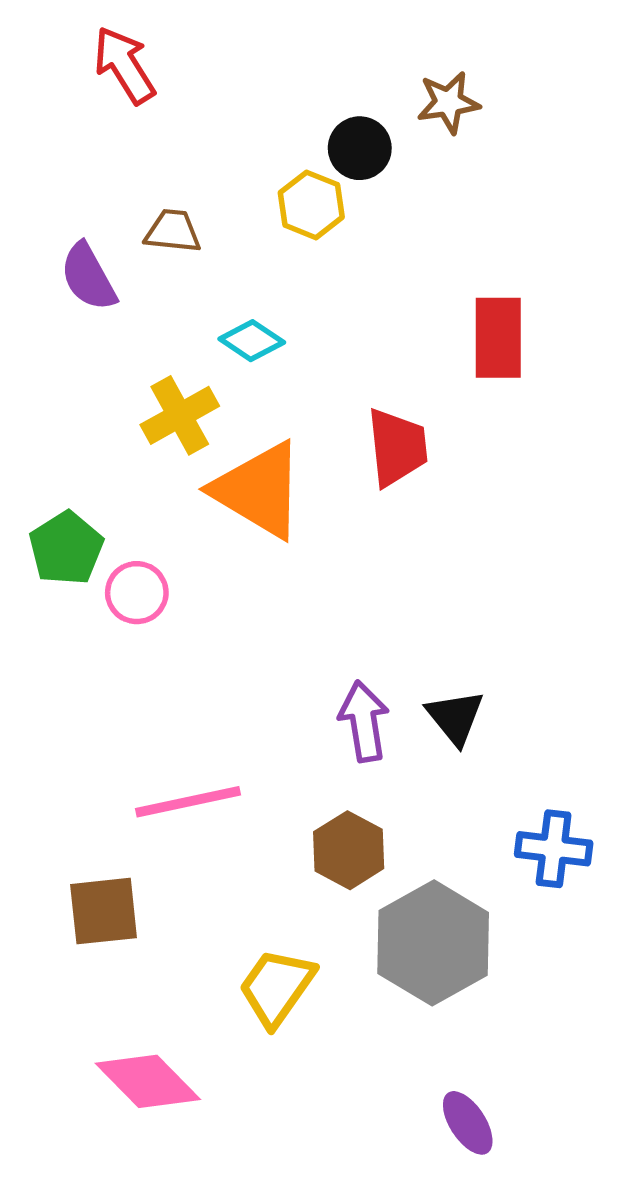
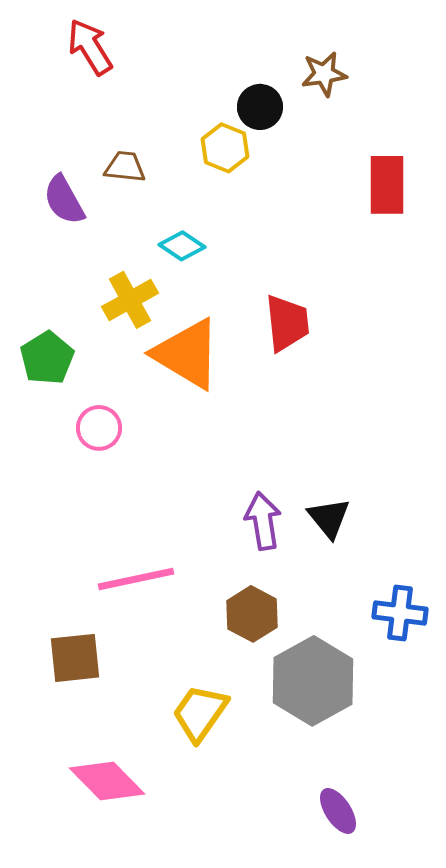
red rectangle: (498, 338) -> (387, 185), moved
green pentagon: (66, 548) -> (47, 358), moved

